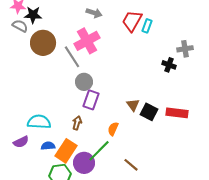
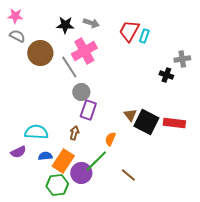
black star: (33, 15) -> (65, 25), moved
black square: (149, 112) -> (146, 122), size x1.4

